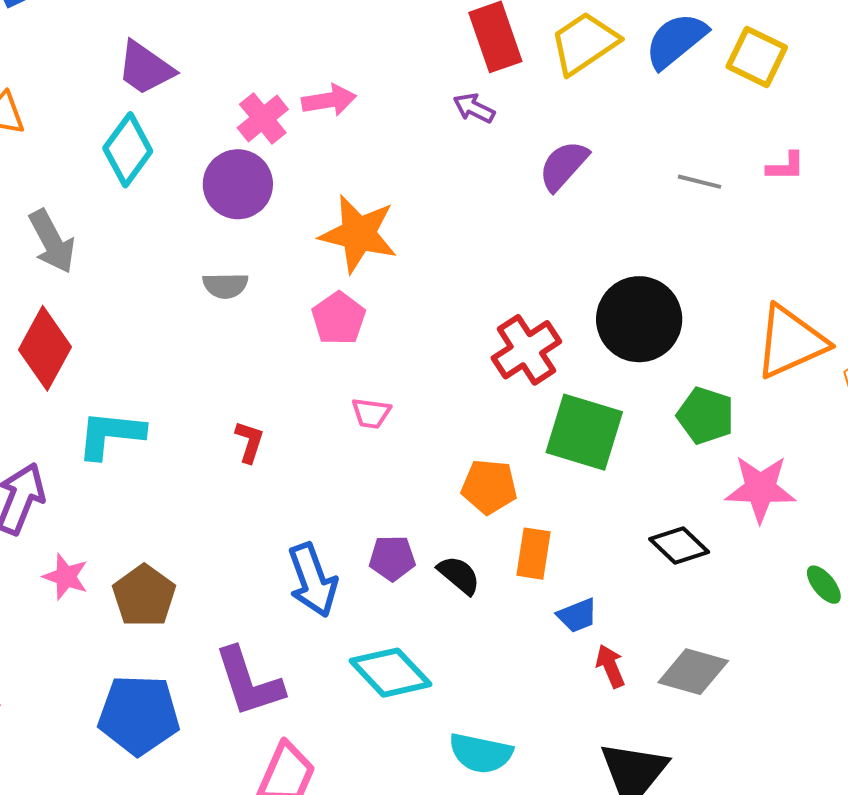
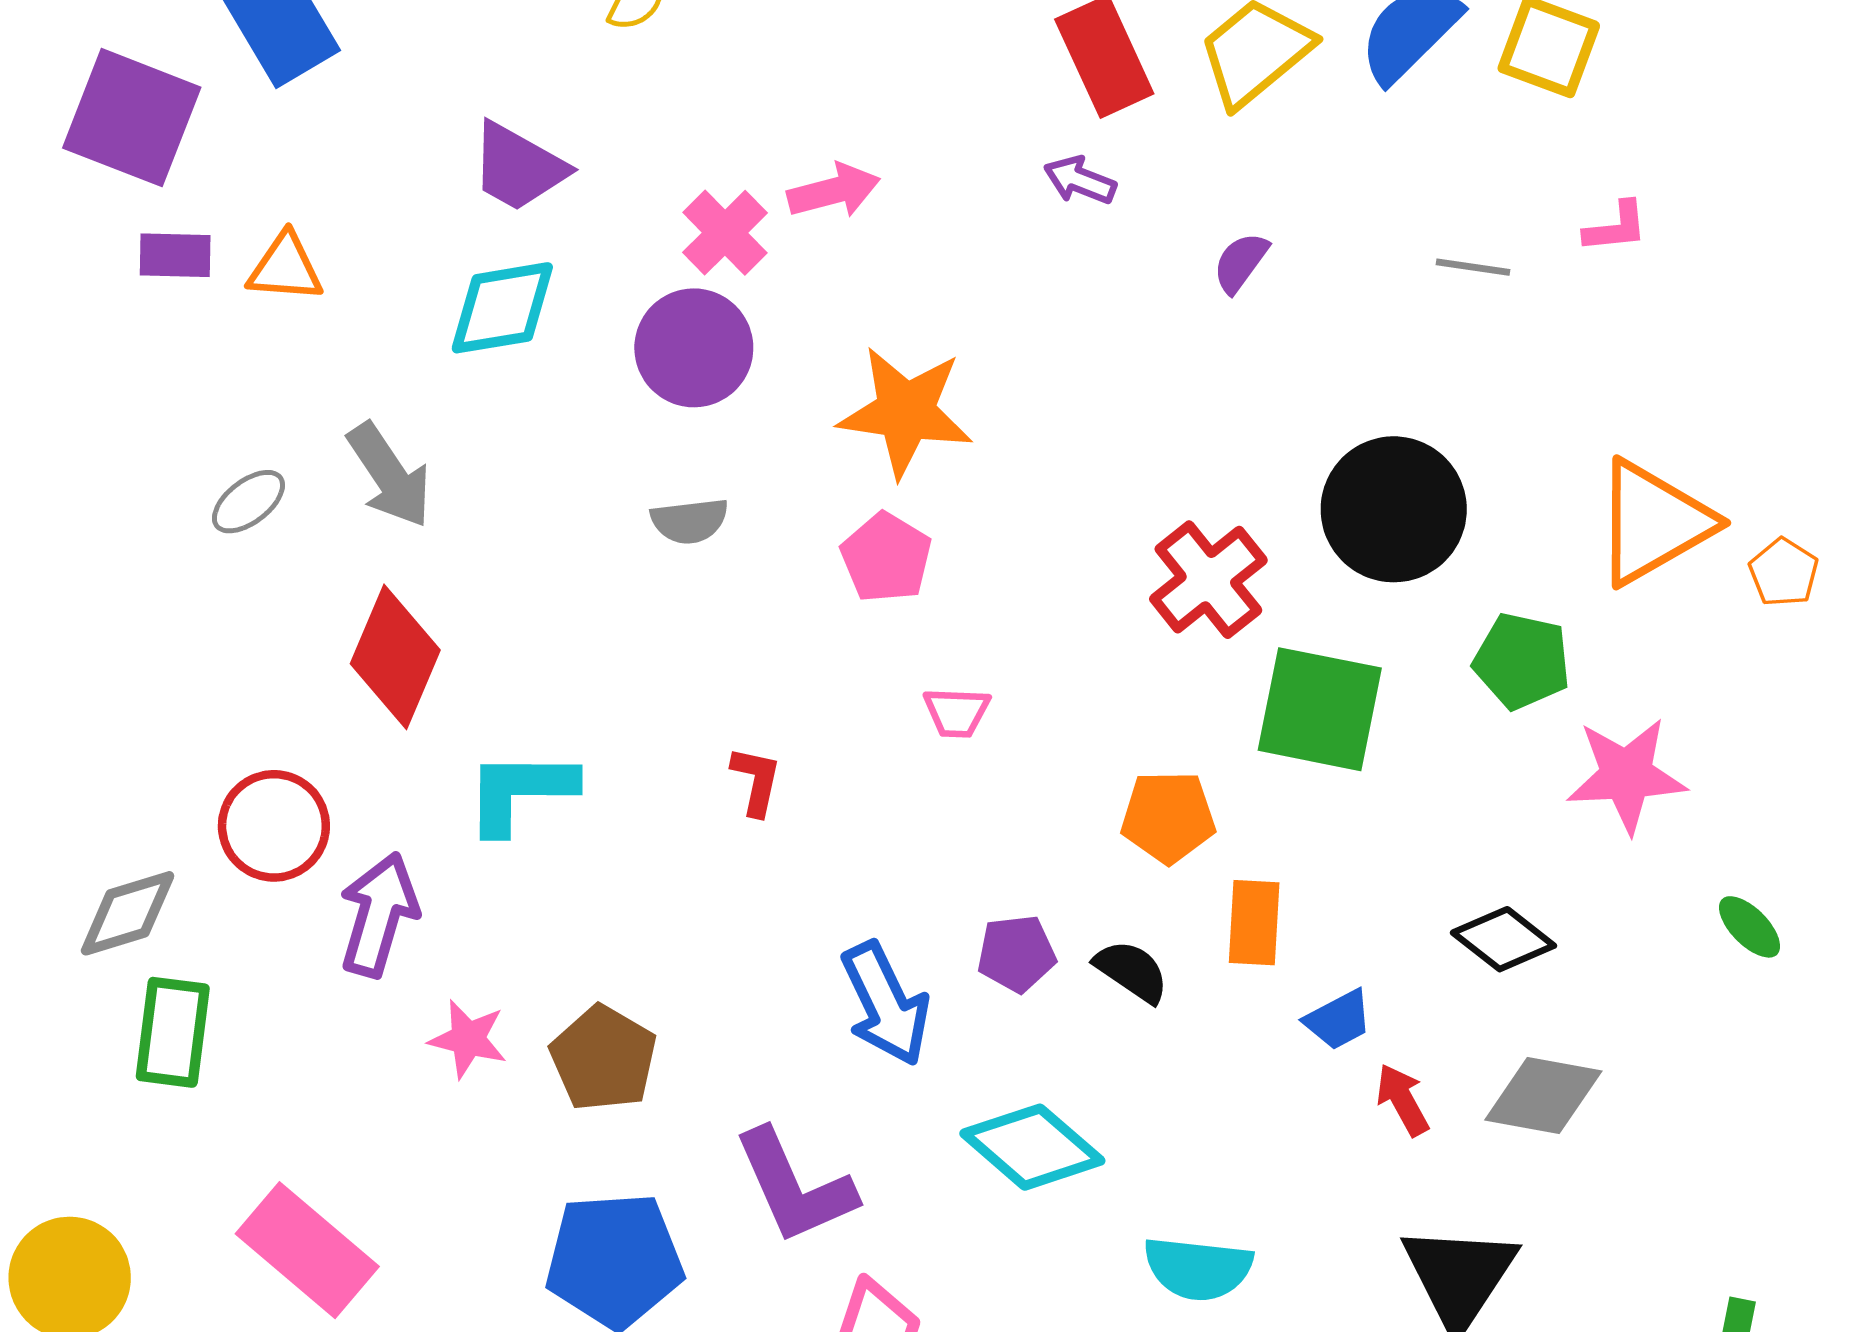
cyan diamond: (128, 150) -> (502, 308), turned 50
purple semicircle: (564, 166) -> (1241, 263), size x0.7
black diamond: (679, 546) -> (1503, 939), moved

